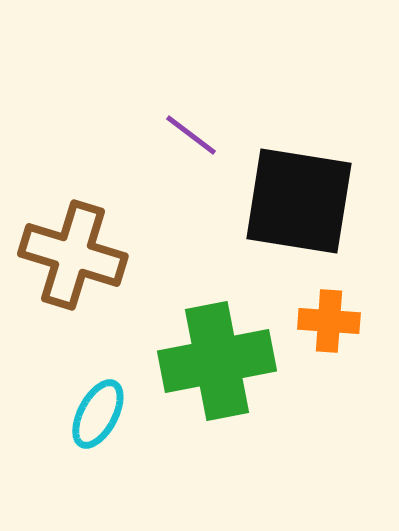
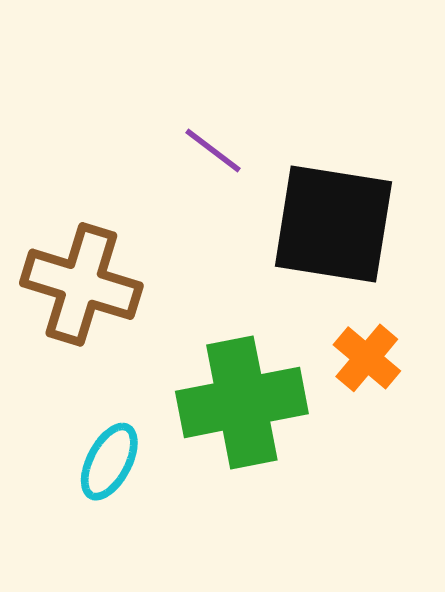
orange cross: (329, 321) -> (367, 358), turned 36

